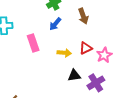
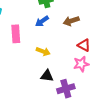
brown arrow: (83, 16) -> (71, 21), turned 77
red triangle: (86, 48) -> (84, 45), moved, turned 40

